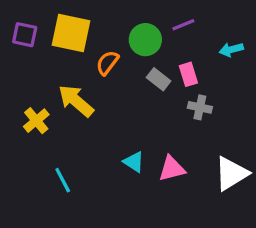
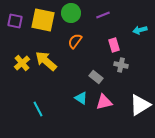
purple line: (183, 25) -> (103, 15), moved
green circle: (145, 40) -> (71, 13), moved
orange semicircle: (107, 63) -> (75, 41), moved
gray rectangle: (159, 79) -> (96, 77), moved
yellow cross: (36, 121) -> (22, 63), moved

